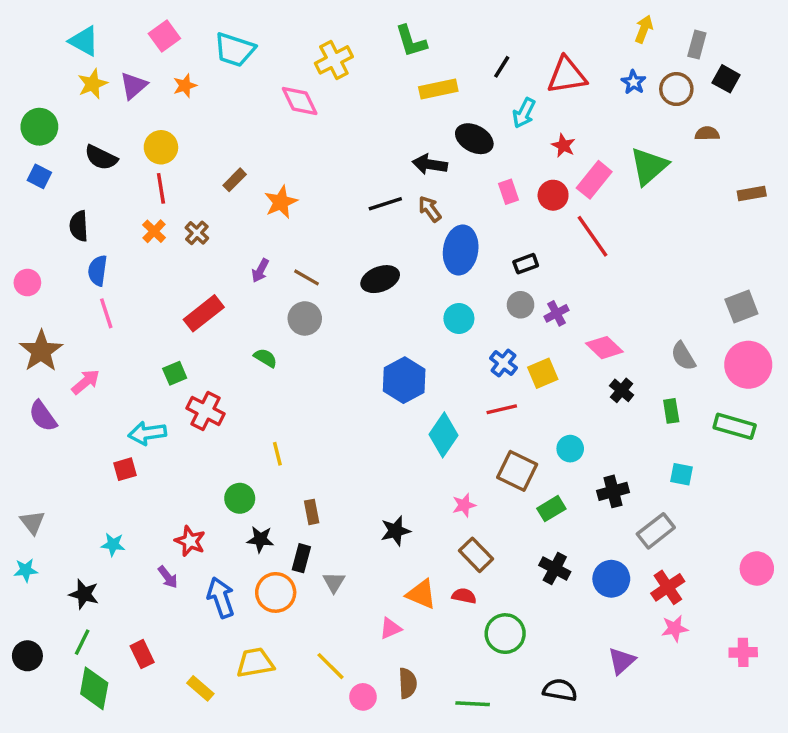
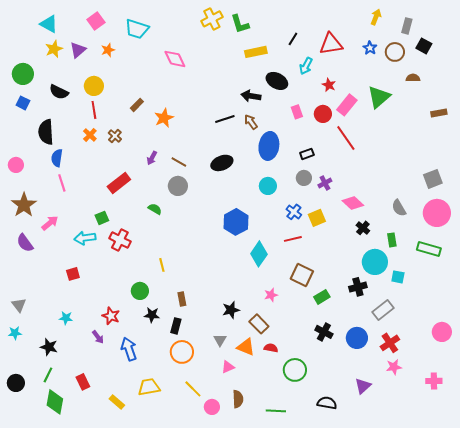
yellow cross: (334, 60) -> (212, 19), moved
black semicircle: (79, 226) -> (46, 132), size x1.4
cyan arrow: (147, 433) -> (85, 238), moved
cyan circle: (570, 449) -> (375, 262), moved, size x1.6
brown rectangle: (476, 555) -> (259, 324), moved
gray triangle: (334, 582) -> (220, 340), moved
orange circle: (276, 592) -> (182, 352), moved

